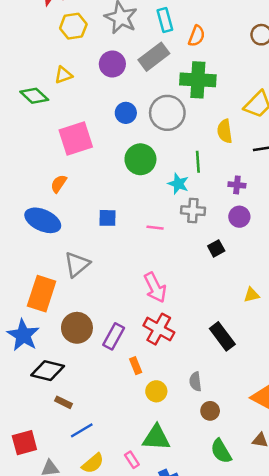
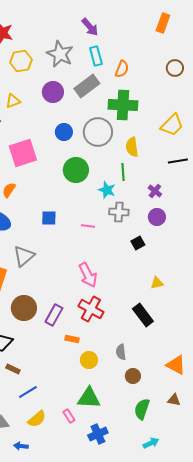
yellow semicircle: (225, 131) -> (132, 147), moved
purple cross: (237, 185) -> (155, 191), turned 32
yellow triangle: (252, 295) -> (157, 283), moved
orange rectangle: (136, 366) -> (72, 339), turned -56
green semicircle: (221, 451) -> (142, 409), turned 50

